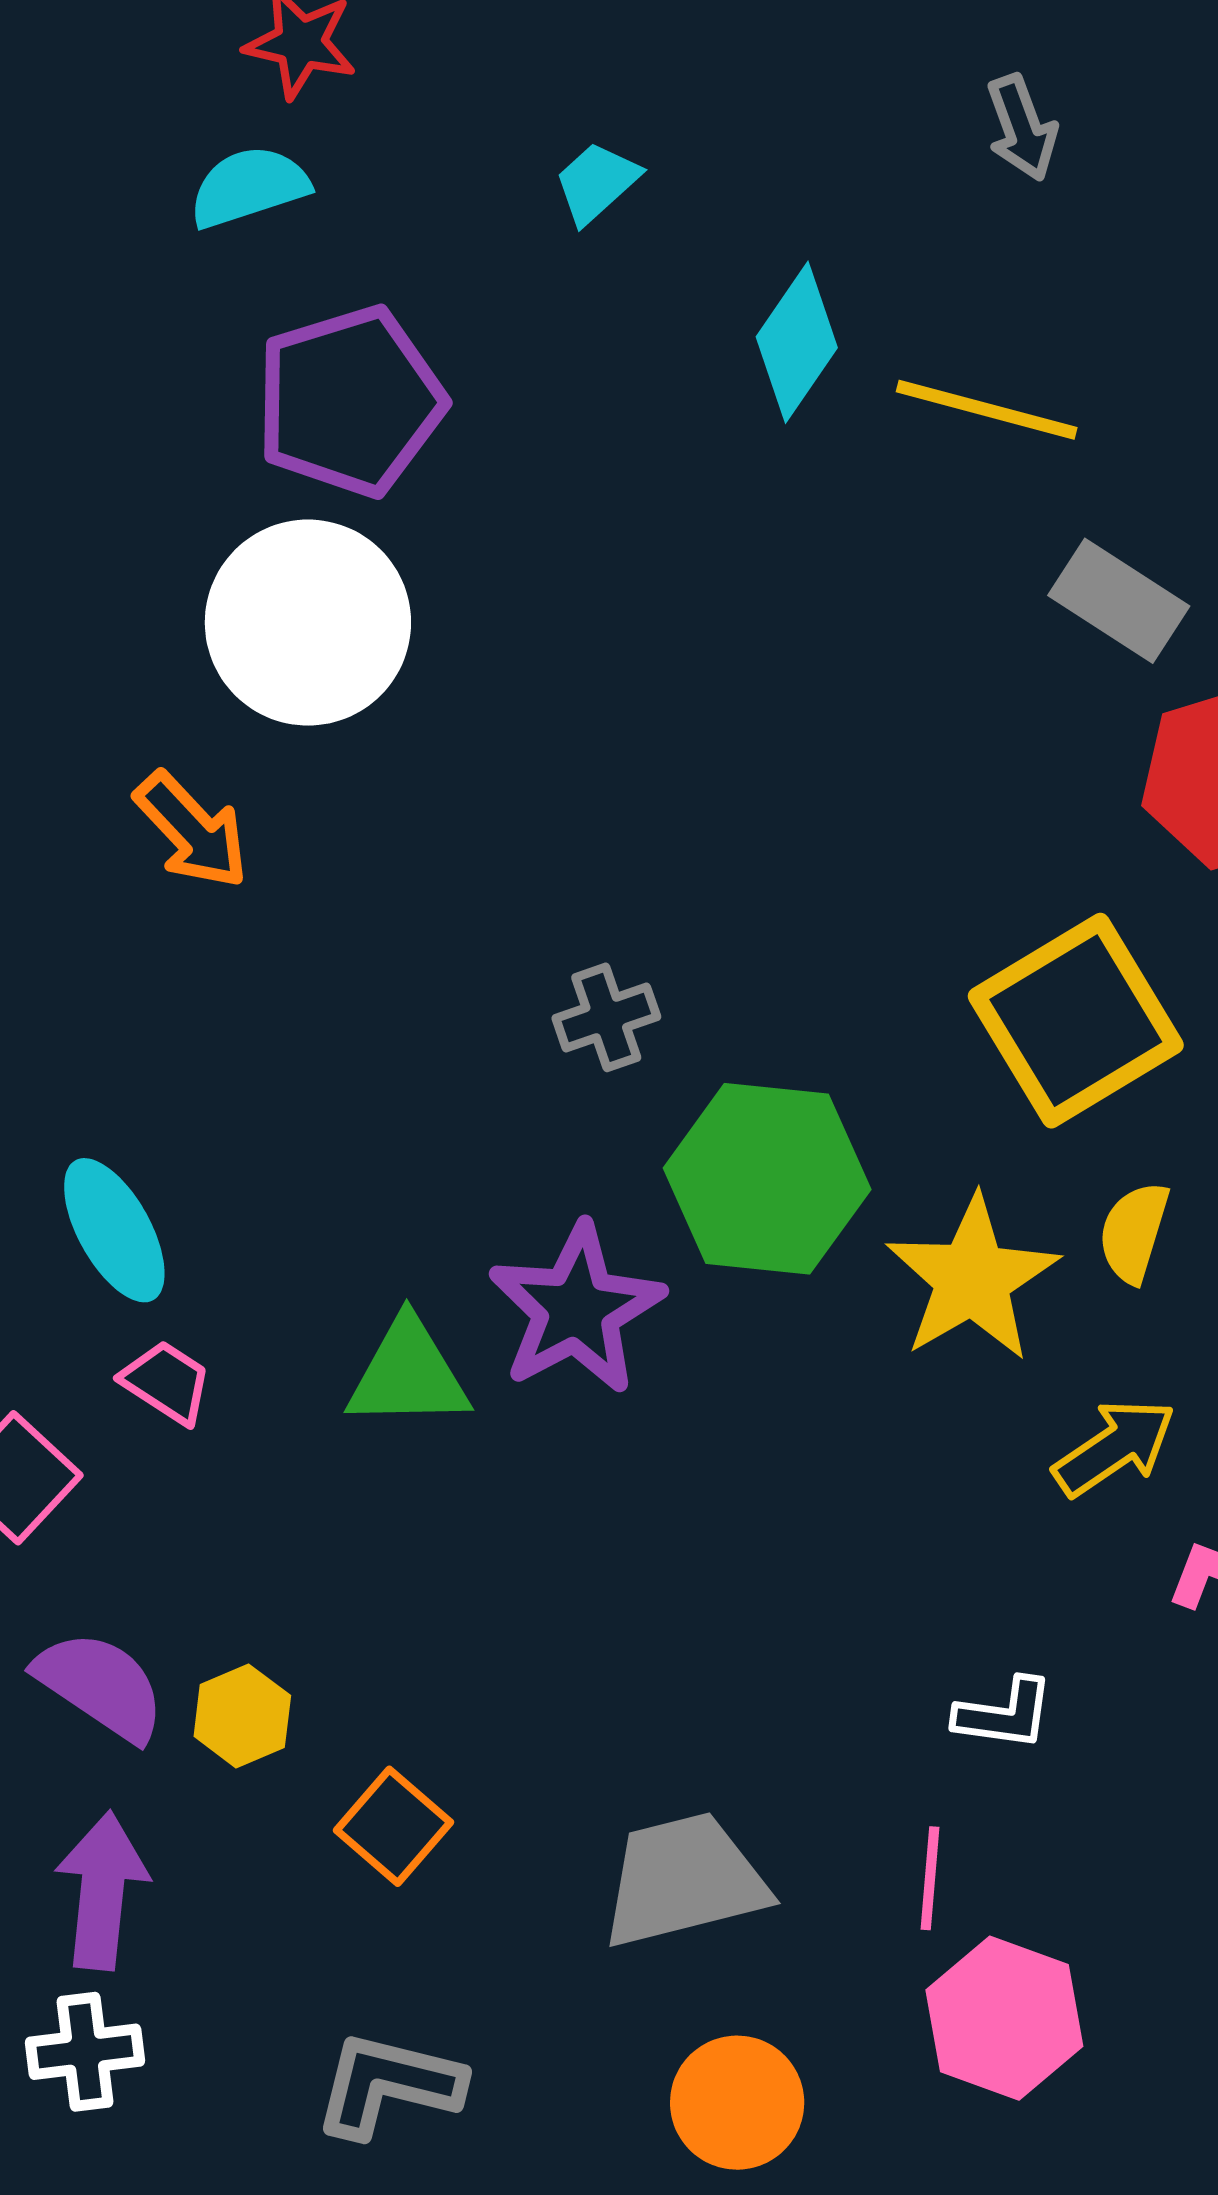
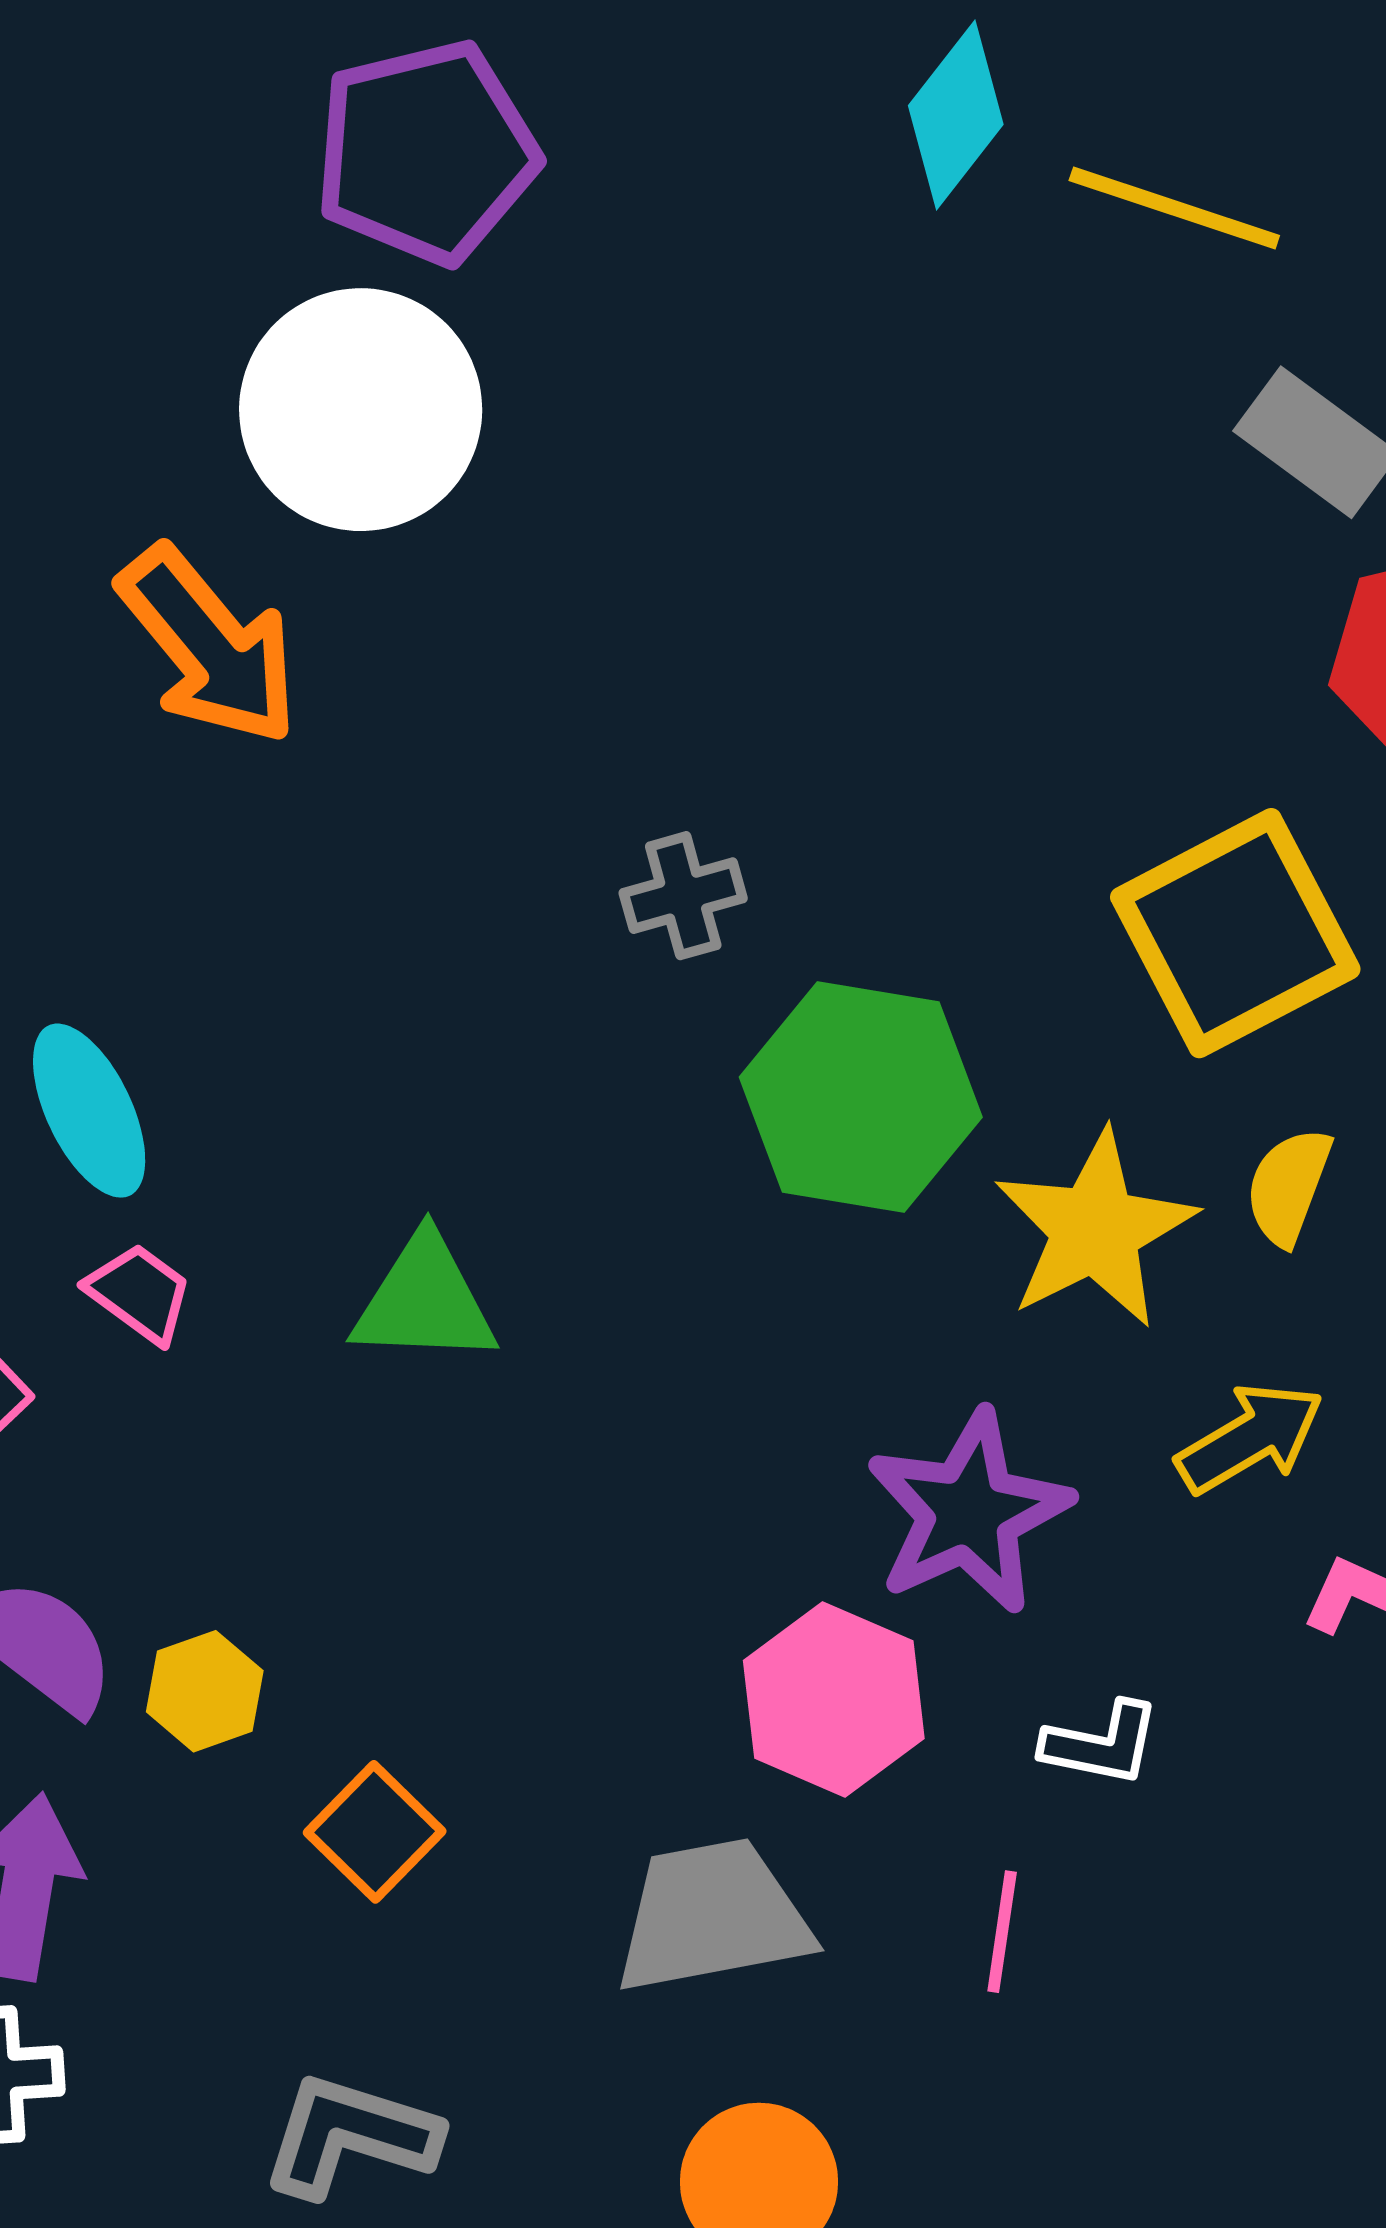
orange arrow: (192, 830) -> (209, 646), size x1.4
purple star: (576, 1309) -> (969, 1512), moved
pink hexagon: (1004, 2018) -> (834, 1700), moved

